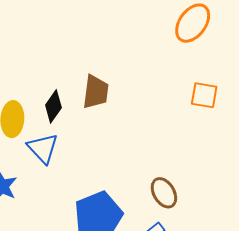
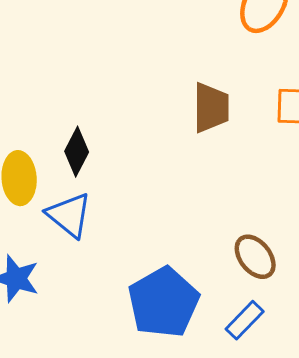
brown trapezoid: (96, 92) -> (211, 108), moved

